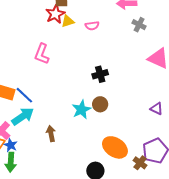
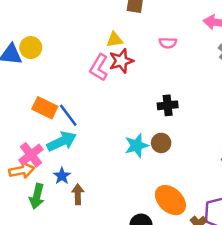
red star: (55, 14) -> (121, 61), moved
yellow triangle: (68, 21) -> (115, 40), moved
brown arrow: (51, 134) -> (78, 194), moved
blue star: (11, 145) -> (62, 176), moved

